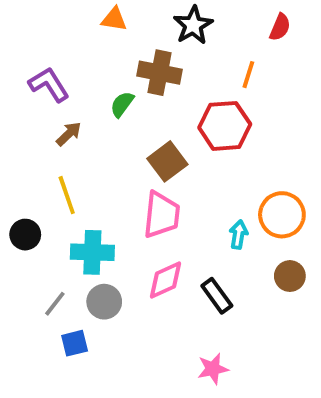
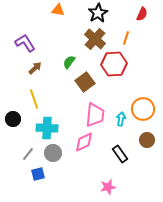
brown cross: (160, 73) -> (95, 39), moved, turned 30
green semicircle: (122, 104) -> (69, 62), moved
pink trapezoid: (161, 215) -> (95, 115), moved
black rectangle: (217, 296) -> (120, 154), moved

